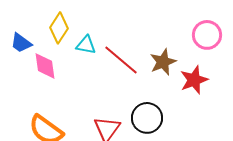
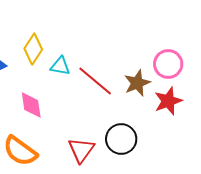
pink circle: (207, 35) -> (168, 64), moved
pink diamond: (45, 66) -> (31, 105), moved

